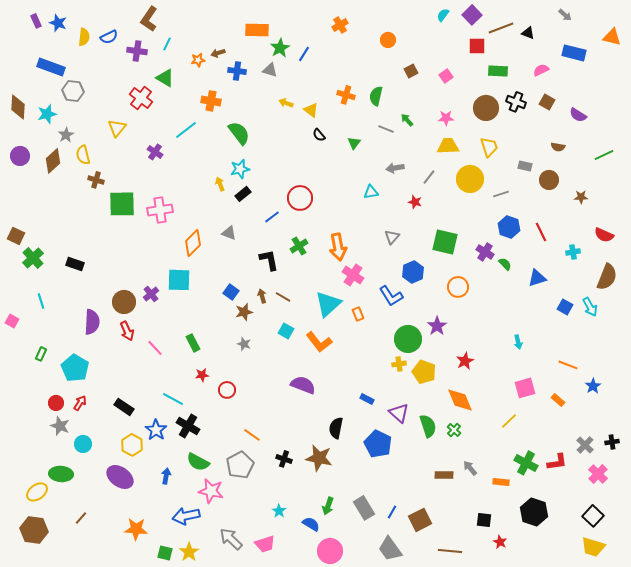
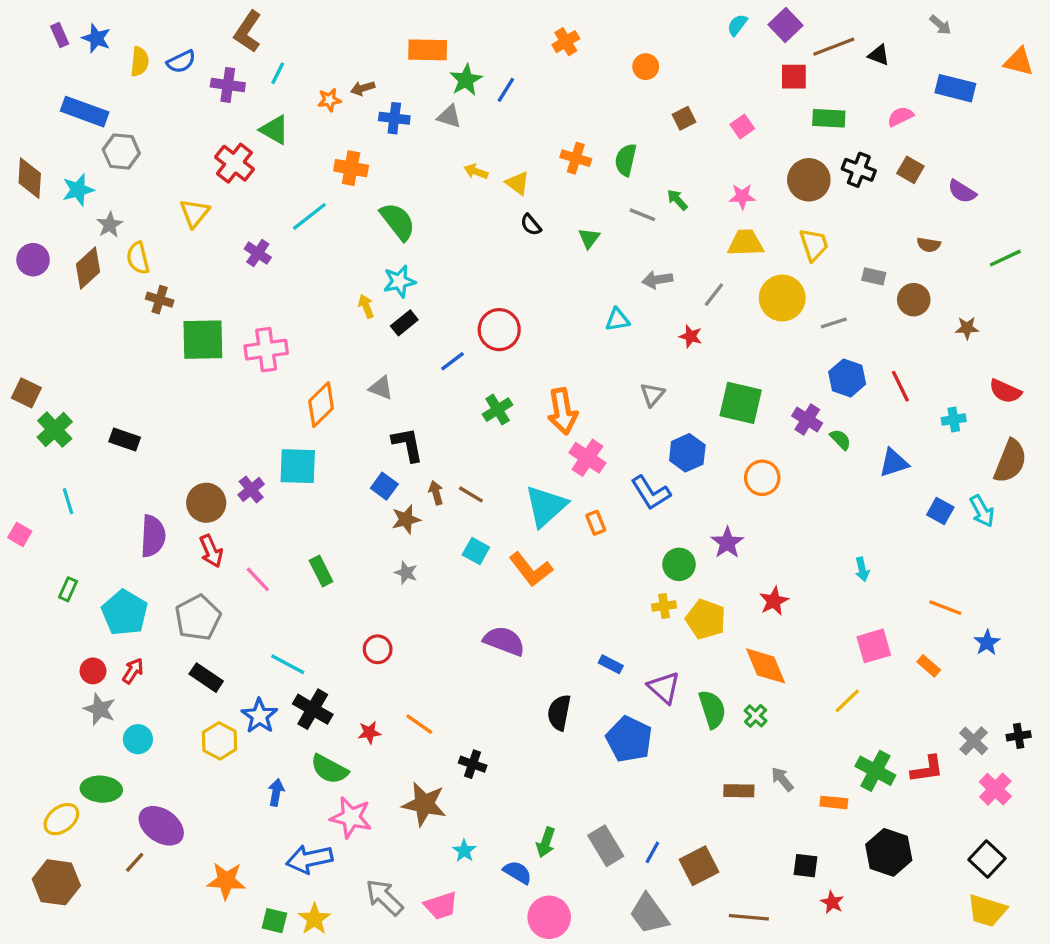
black L-shape: (269, 260) -> (408, 444), moved
green circle: (408, 339) -> (679, 564), size x0.7
red star: (202, 375) -> (369, 733), moved
brown star: (319, 458) -> (424, 804), moved
gray pentagon: (240, 465) -> (198, 618), moved
purple ellipse: (120, 477) -> (161, 826), moved

